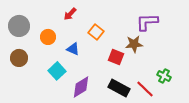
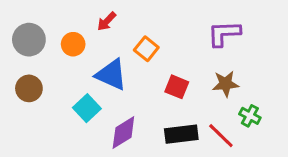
orange circle: (48, 37) -> (73, 44), moved
brown star: (134, 44) -> (226, 84), moved
blue triangle: (73, 49) -> (111, 75), size x1.6
black rectangle: (119, 88) -> (181, 134), turned -35

